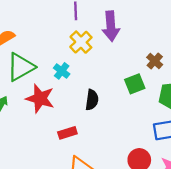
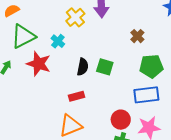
green square: (135, 84) -> (105, 67), moved, turned 36
red rectangle: (67, 133) -> (76, 96), moved

